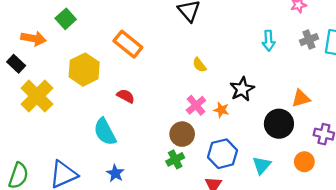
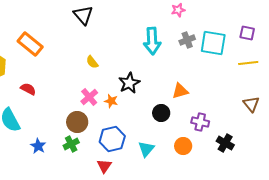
cyan arrow: (269, 41) -> (152, 41), size x1.5
black circle: (279, 124) -> (161, 113), size x0.7
blue star: (115, 173) -> (38, 146), moved

